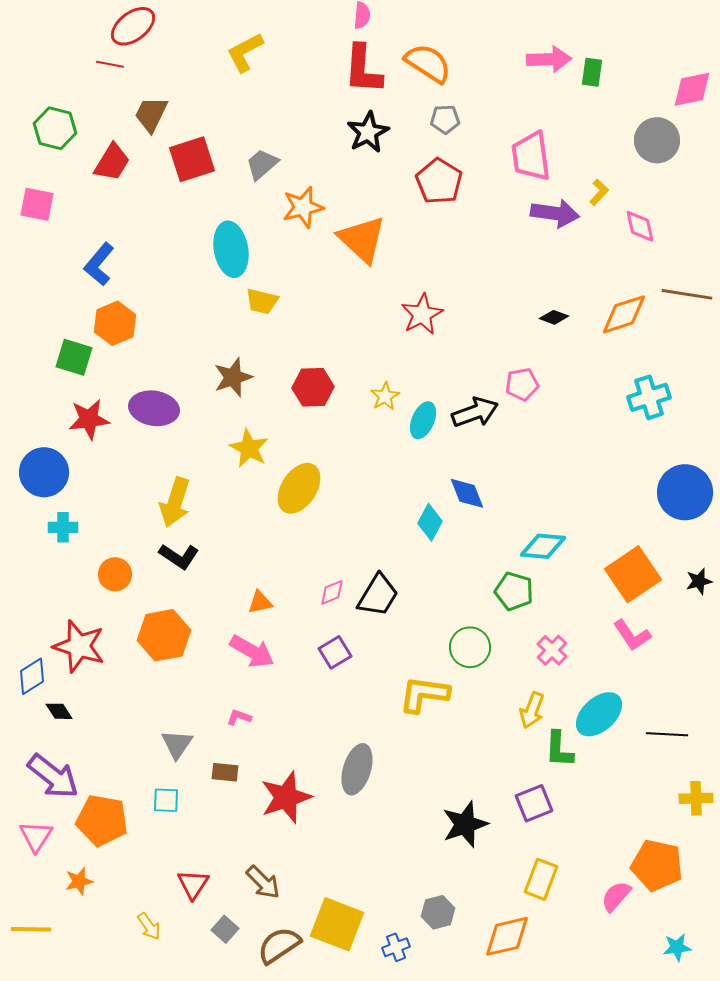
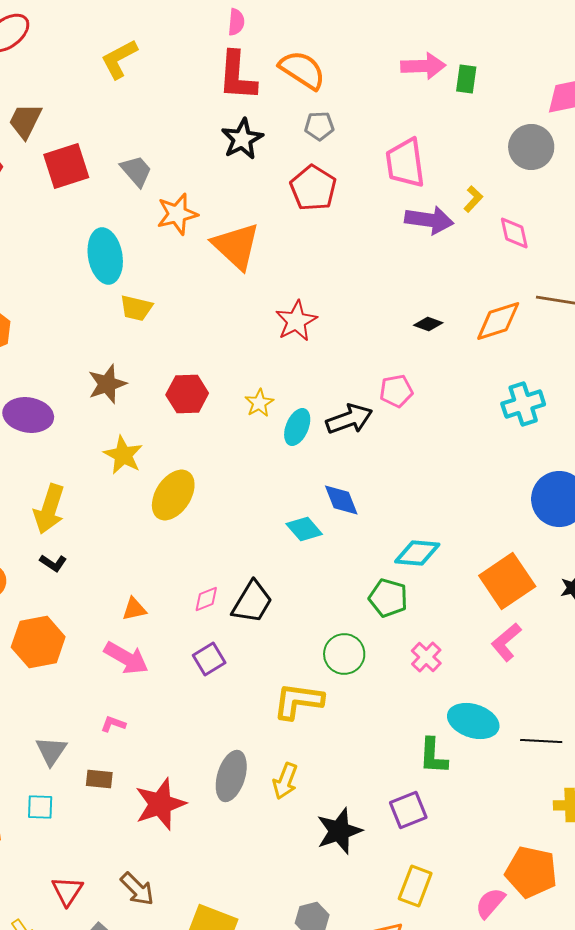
gray trapezoid: (262, 164) -> (136, 171), turned 90
cyan diamond: (430, 522) -> (304, 529), turned -69
black L-shape: (179, 556) -> (53, 563), size x0.7
pink L-shape: (632, 635) -> (506, 642), turned 84
yellow arrow: (532, 710) -> (285, 781), moved
cyan ellipse: (599, 714) -> (473, 721), turned 60

